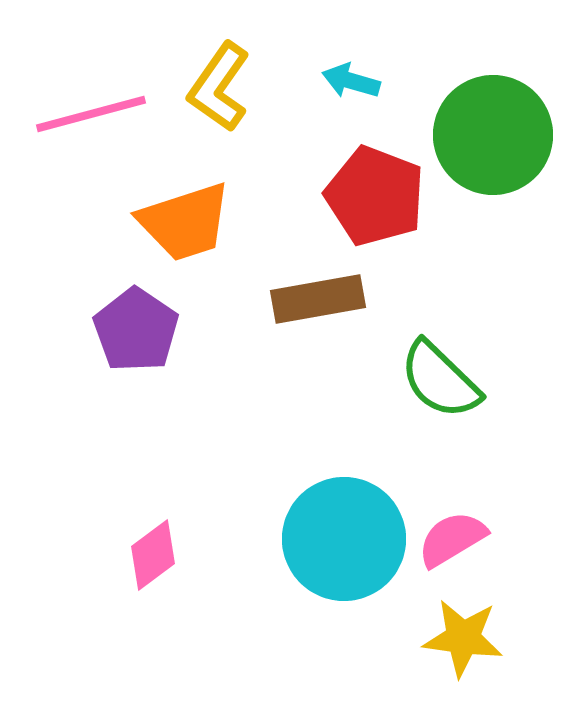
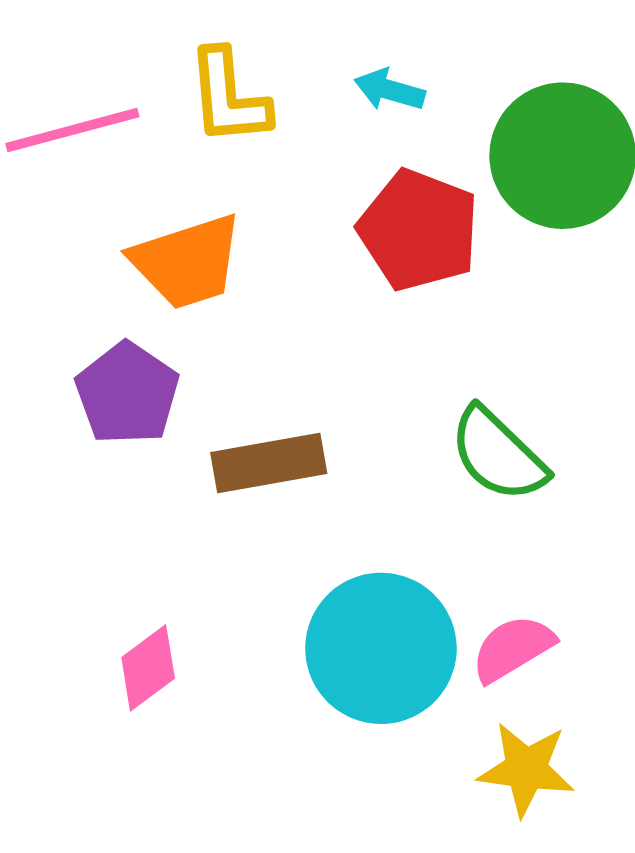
yellow L-shape: (219, 87) -> (229, 97), turned -40
brown rectangle: (318, 299) -> (269, 463), moved

